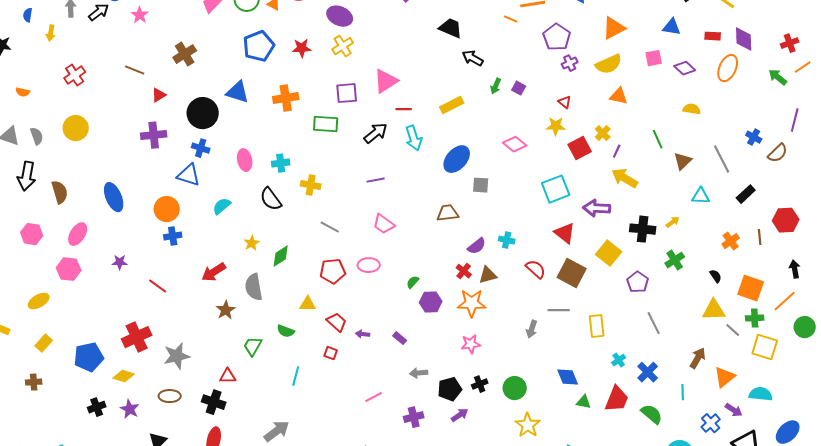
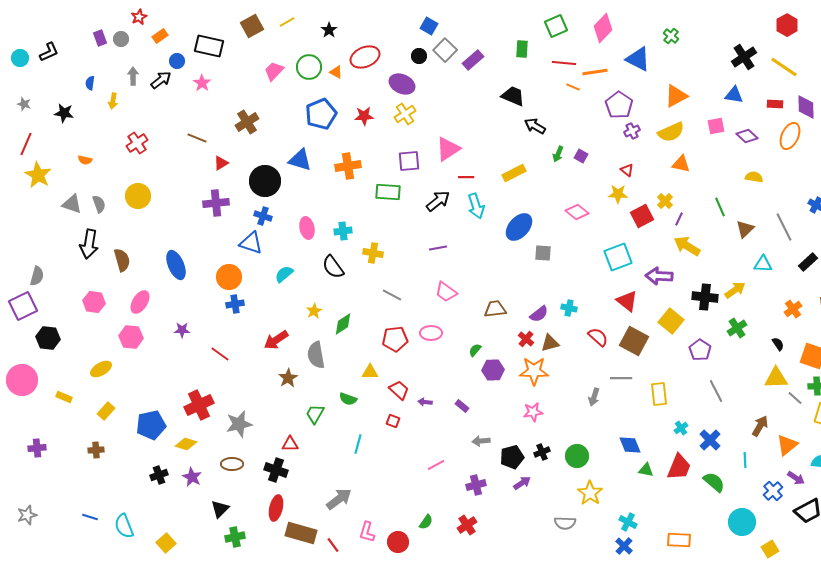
brown trapezoid: (448, 213) -> (495, 309), moved
yellow arrow: (673, 222) -> (735, 290), size x1.5

